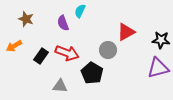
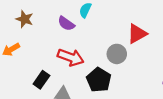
purple semicircle: (63, 23) -> (66, 24), turned -35
black rectangle: (41, 56) -> (41, 80), moved

